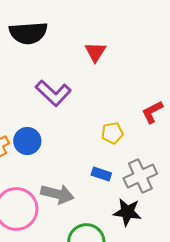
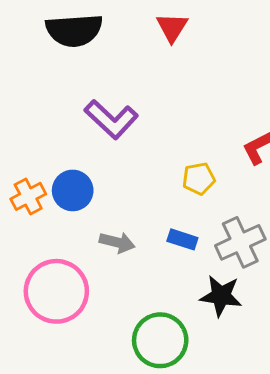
red triangle: (95, 52) -> (172, 27), moved
gray arrow: (57, 194) -> (117, 242), moved, size x0.7

